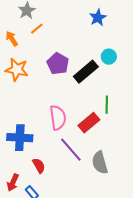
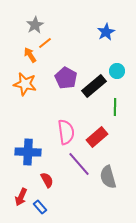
orange arrow: (12, 39) -> (30, 55), moved
green line: (107, 105) -> (115, 107), moved

